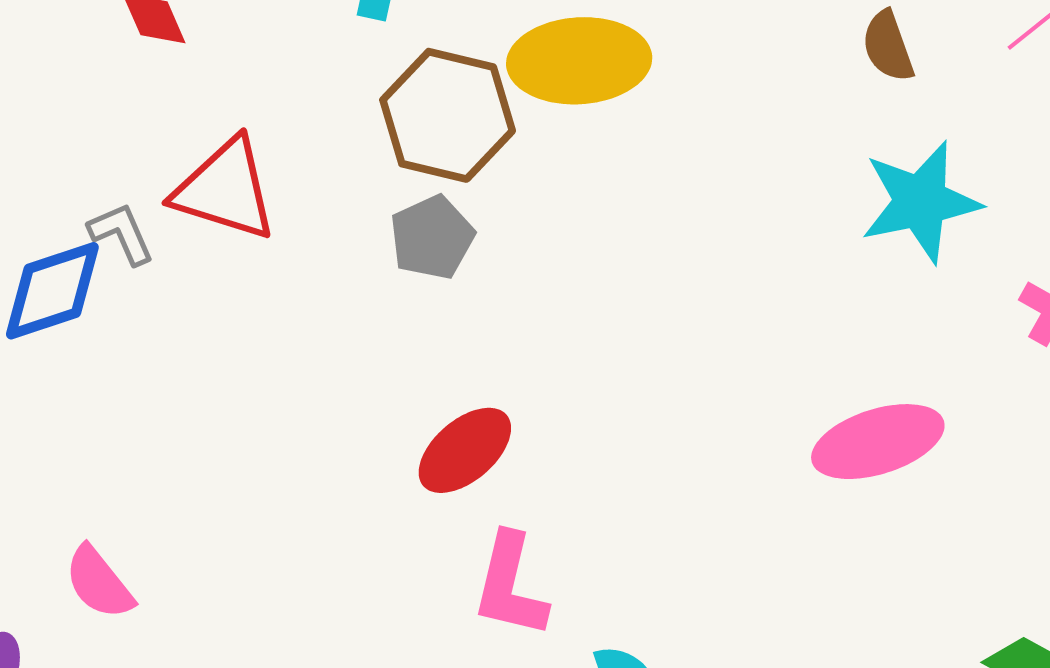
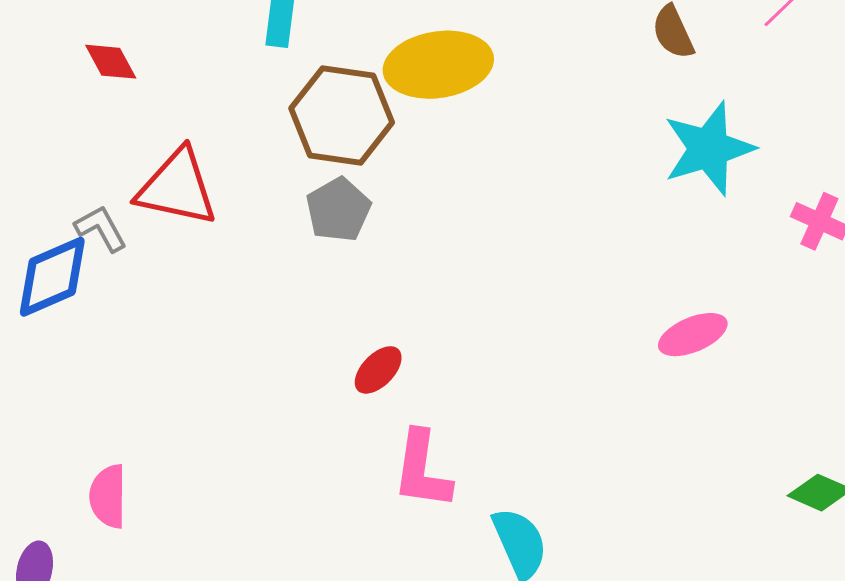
pink ellipse: (878, 442) -> (693, 335), size x0.7
red ellipse: (465, 450) -> (378, 370), size x0.7
pink semicircle: (99, 583) -> (108, 496), turned 44

